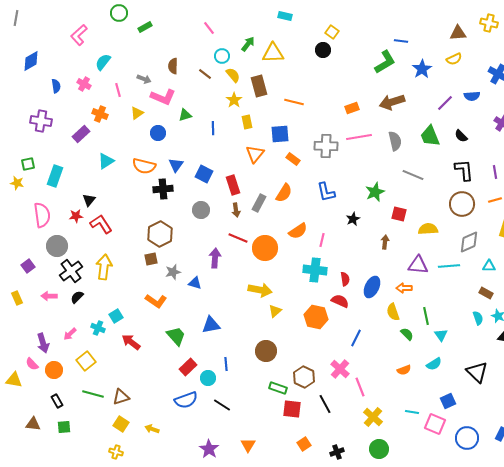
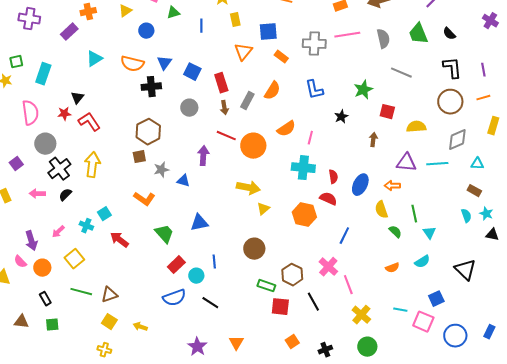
orange cross: (100, 114) -> (88, 12), turned -35

